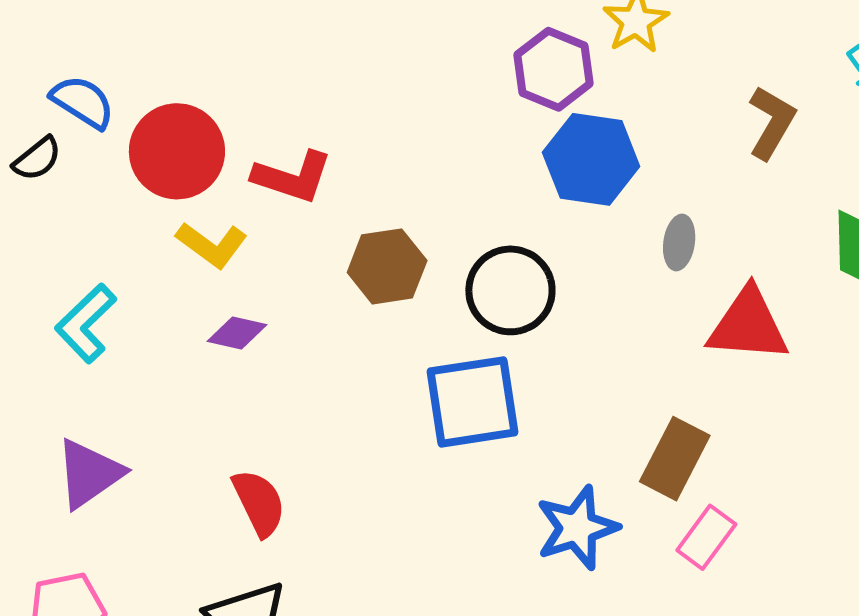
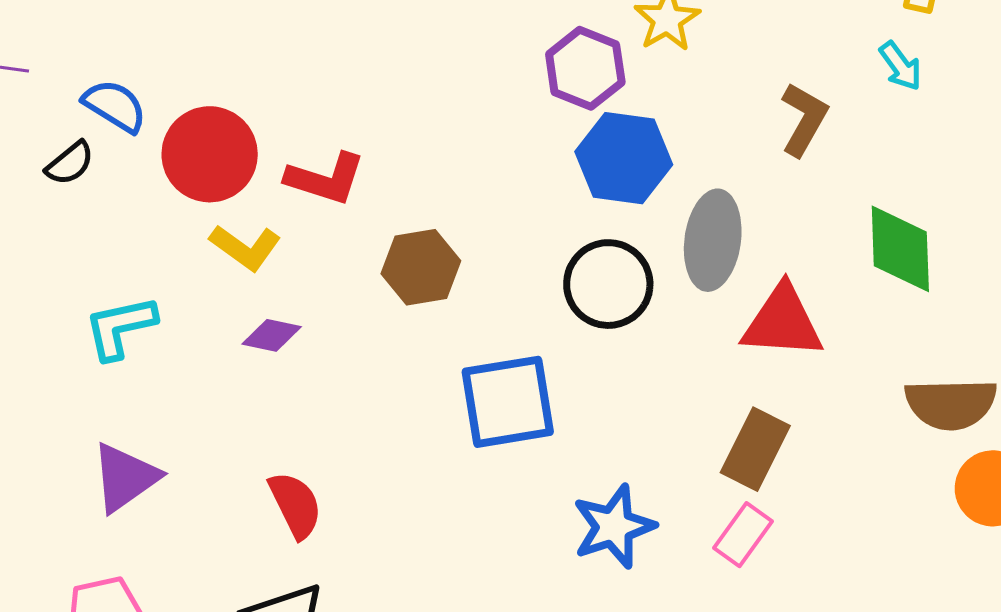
gray ellipse: (679, 242) -> (713, 240), size x1.8
black circle: (510, 290) -> (608, 284), moved
cyan L-shape: (86, 323) -> (120, 327), turned 32
brown rectangle: (675, 459) -> (755, 449), moved

